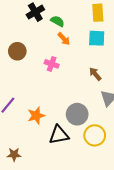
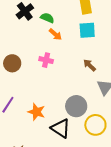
brown circle: (17, 51) -> (12, 63), moved
orange star: (36, 116) -> (36, 112), turned -30
black triangle: (59, 135) -> (61, 128), turned 50

